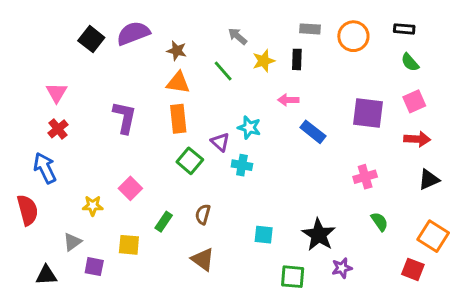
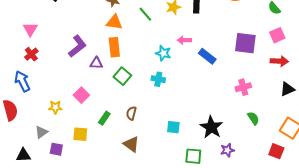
pink arrow: (288, 100) -> (184, 40), moved
purple L-shape: (125, 117) -> (77, 46), turned 40
purple triangle: (220, 142) -> (96, 63), moved, turned -40

